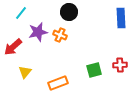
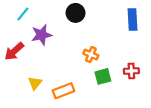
orange cross: (60, 35) -> (91, 55), moved
yellow triangle: (25, 72) -> (35, 83), moved

